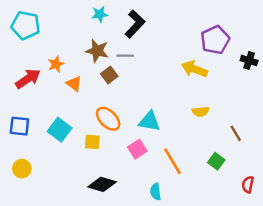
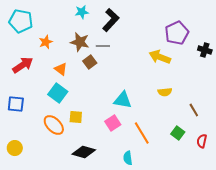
orange star: (56, 64) -> (46, 42), moved
orange ellipse: (108, 119) -> (54, 125), moved
cyan square: (60, 130) -> (58, 93), moved
yellow circle: (22, 169) -> (15, 148), moved
red semicircle: (248, 184) -> (202, 141), moved

